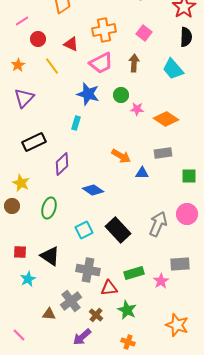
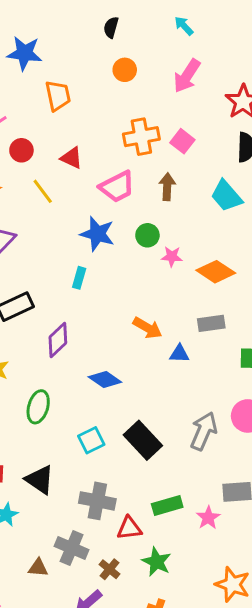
orange cross: (104, 30) -> (141, 137), moved
gray cross: (71, 301) -> (72, 548), turned -30

